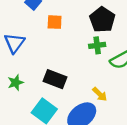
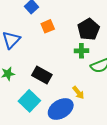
orange square: (55, 22) -> (48, 26), turned -32

